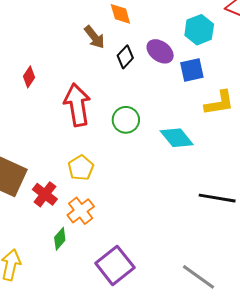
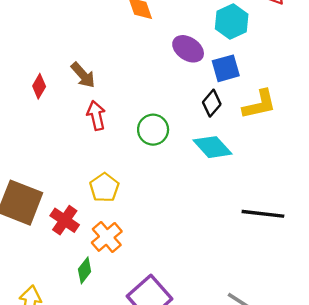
brown arrow: (94, 37) -> (83, 75), moved
black diamond: (125, 57) -> (212, 103), moved
red arrow: (77, 105) -> (96, 115), size x0.6

